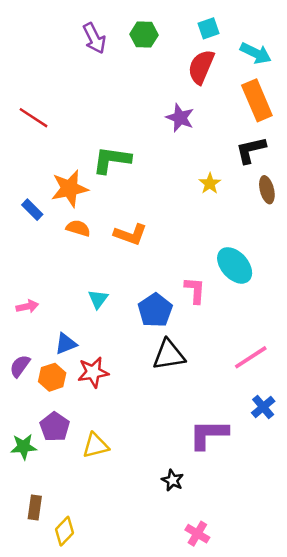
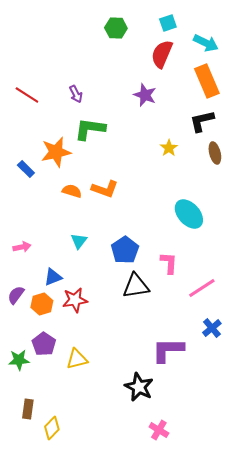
purple arrow: (94, 38) -> (76, 94), moved, size x0.7
orange semicircle: (78, 228) -> (72, 191), moved
pink L-shape: (195, 290) -> (169, 263), moved
black star: (173, 480) -> (139, 387), size x1.6

